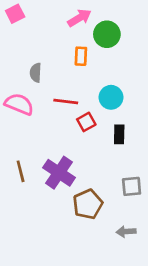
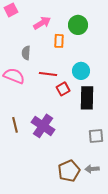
pink arrow: (79, 18) -> (42, 23), moved
black rectangle: (119, 134) -> (87, 98), size x1.6
brown pentagon: (88, 204) -> (69, 171), moved

